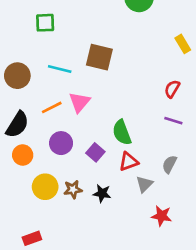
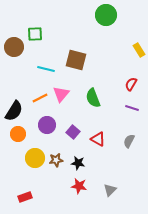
brown circle: (17, 76) -> (14, 47), moved
green semicircle: (122, 133) -> (93, 98), moved
red triangle: (128, 162) -> (98, 139), turned 49
gray triangle: (144, 184) -> (110, 190), moved
red star: (162, 216) -> (79, 186), moved

